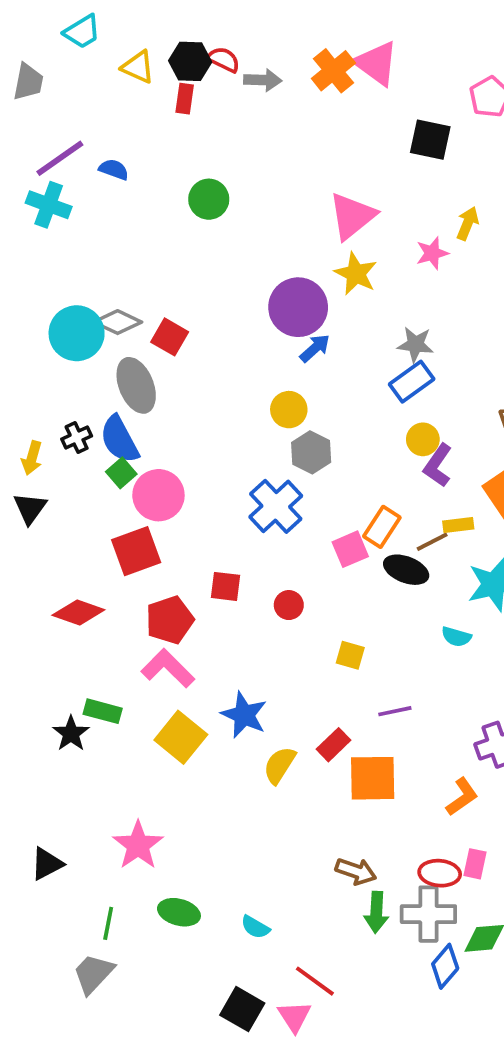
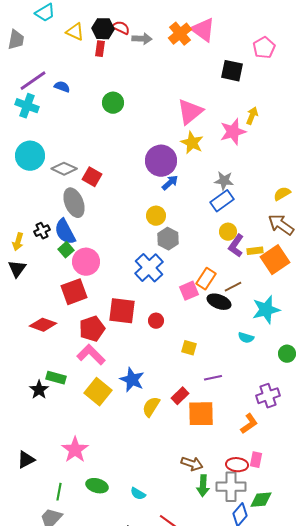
pink star: (432, 253) -> (233, 132), size x1.5
cyan circle: (77, 333) -> (30, 156), moved
yellow rectangle: (458, 525) -> (255, 251), moved
red square: (226, 586) -> (122, 311), size x1.6

